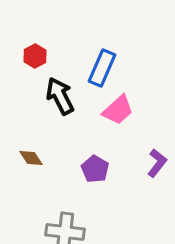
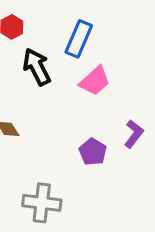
purple pentagon: (95, 169) -> (93, 152), moved

